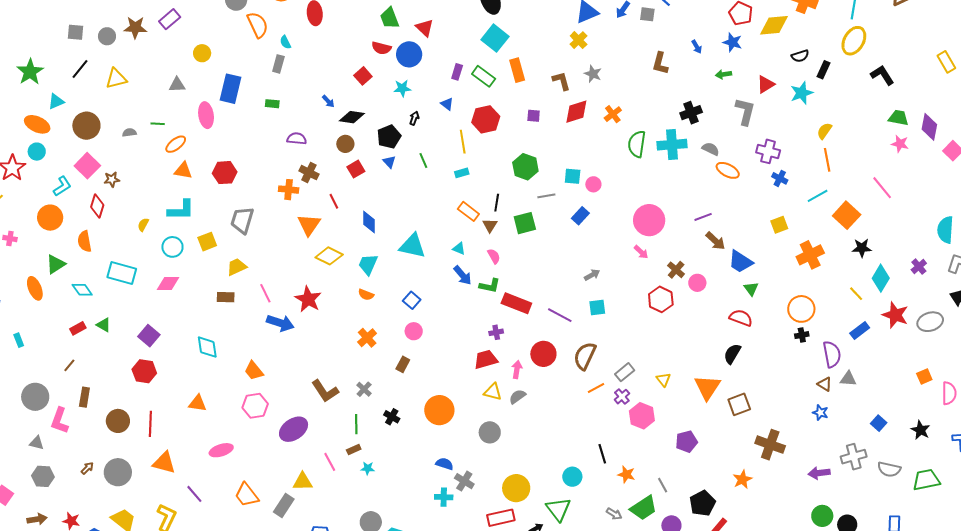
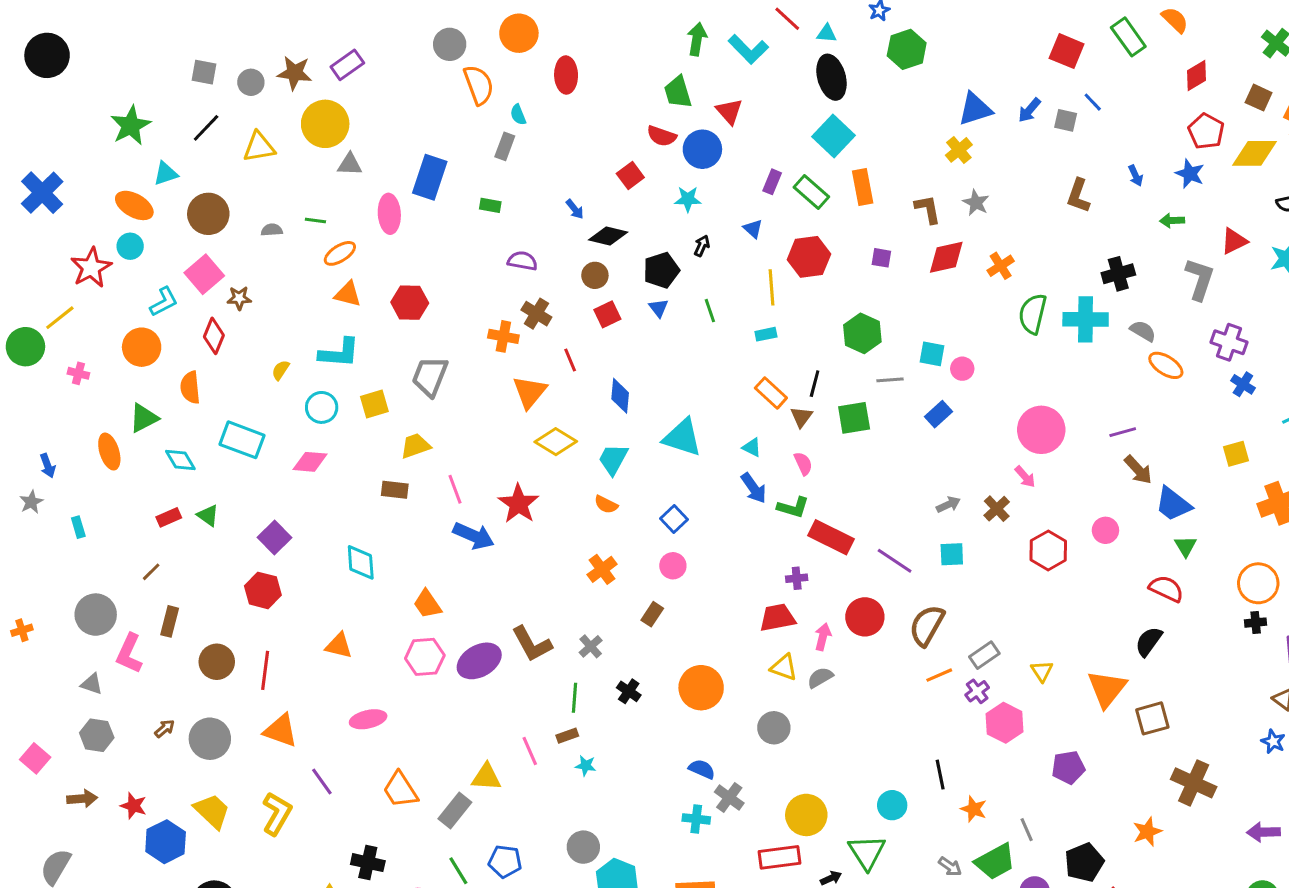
yellow circle: (202, 53) -> (325, 124), moved, size x1.8
brown cross: (676, 270) -> (997, 509), moved
purple ellipse: (294, 429) -> (479, 661), moved

